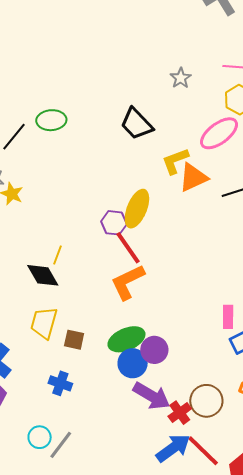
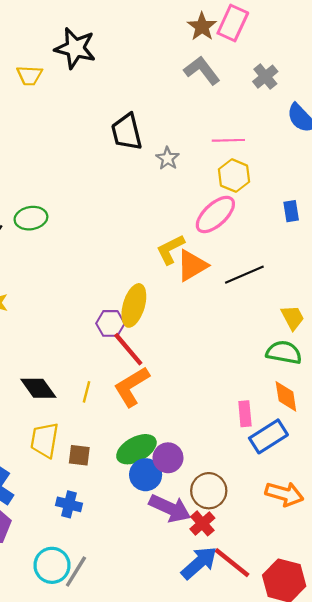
black trapezoid: (137, 124) -> (127, 132), moved, turned 36
yellow line: (57, 255) -> (86, 392), moved
brown circle: (206, 401) -> (209, 491), moved
cyan circle: (40, 437) -> (52, 565), size x1.4

